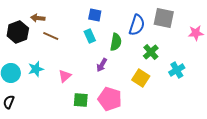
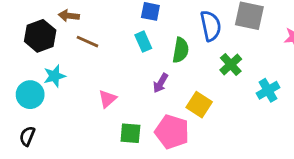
blue semicircle: (137, 25) -> (211, 26), turned -30
cyan star: (36, 69) -> (54, 76), moved
yellow square: (141, 78) -> (199, 105), moved

